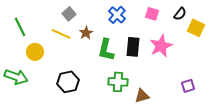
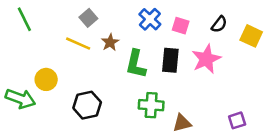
pink square: (152, 14) -> (181, 26), moved
black semicircle: (180, 14) -> (219, 24), moved
green line: (20, 27) -> (24, 19), moved
yellow circle: (35, 52) -> (46, 79), moved
purple square: (188, 86) -> (237, 120), moved

